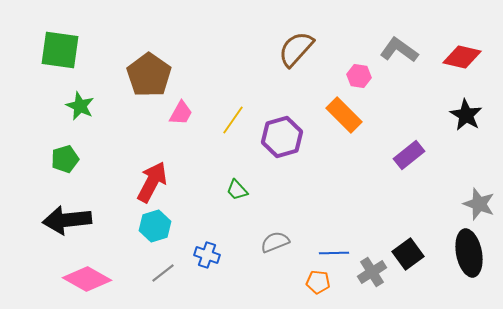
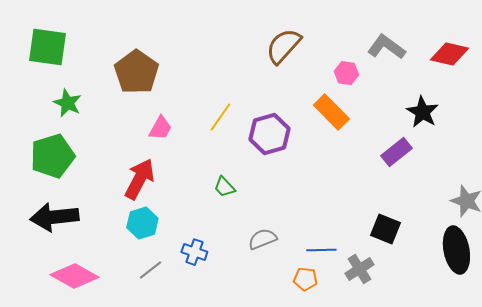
pink trapezoid: (181, 113) -> (160, 128), moved
black star: (466, 115) -> (422, 112), moved
green pentagon: (65, 159) -> (52, 156), size x1.6
black square: (408, 254) -> (385, 229), moved, turned -32

